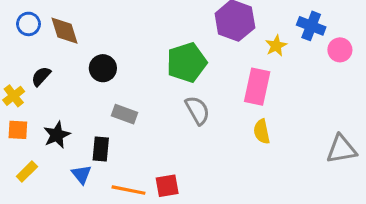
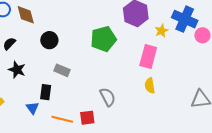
blue cross: (311, 26) -> (185, 19), size x1.4
gray semicircle: (197, 110) -> (108, 97), moved
black star: (57, 135) -> (17, 70), moved, turned -30

